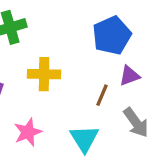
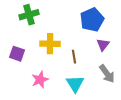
purple triangle: (129, 76) -> (103, 45), turned -32
brown line: (102, 95) -> (74, 57), moved, turned -32

